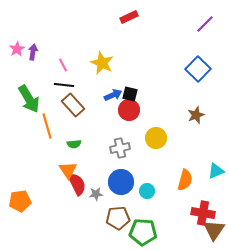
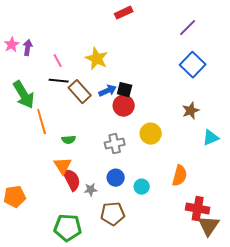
purple line: (205, 24) -> (188, 28), moved
brown rectangle: (73, 105) -> (80, 92), moved
cyan triangle: (216, 171) -> (211, 138), moved
blue circle: (121, 182) -> (116, 178), size x0.7
green pentagon: (143, 232) -> (68, 228), moved

